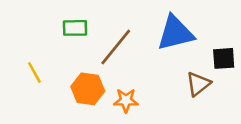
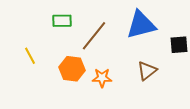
brown triangle: (198, 84) -> (147, 71), moved

